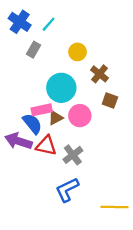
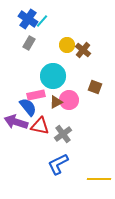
blue cross: (20, 22) -> (28, 19), moved
brown cross: (99, 74) -> (83, 50), moved
brown triangle: (56, 118) -> (56, 102), moved

